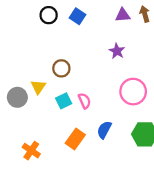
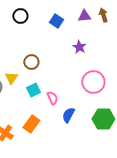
blue square: (78, 16) -> (56, 21), moved
pink semicircle: (85, 101) -> (52, 98), moved
orange rectangle: (75, 139) -> (31, 124), moved

